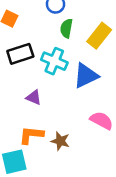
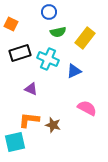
green semicircle: (66, 28) -> (58, 32), turned -112
blue triangle: (86, 76) -> (74, 71), size x0.7

